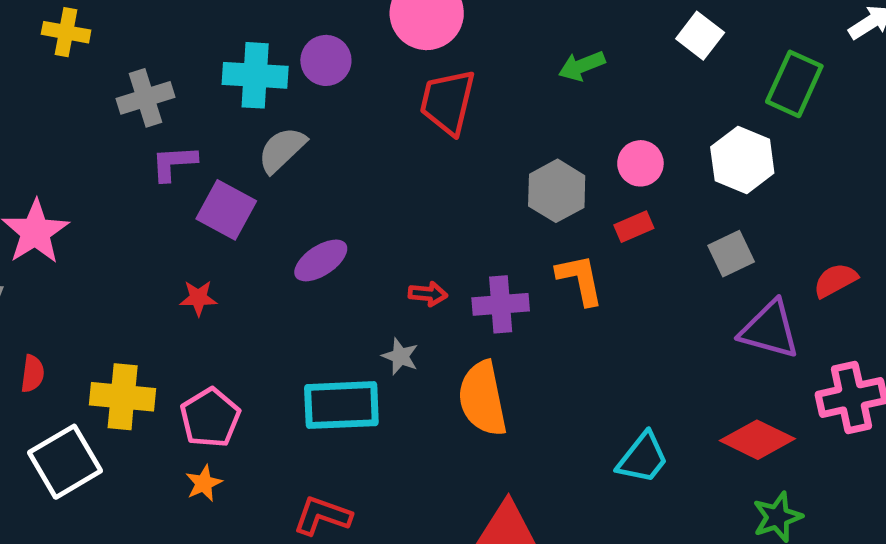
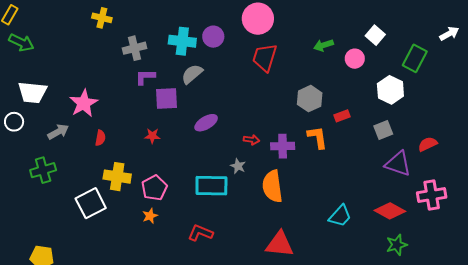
pink circle: (640, 163) -> (355, 59), moved
purple square: (226, 210) -> (167, 99), turned -35
red semicircle: (33, 374) -> (100, 138), moved

